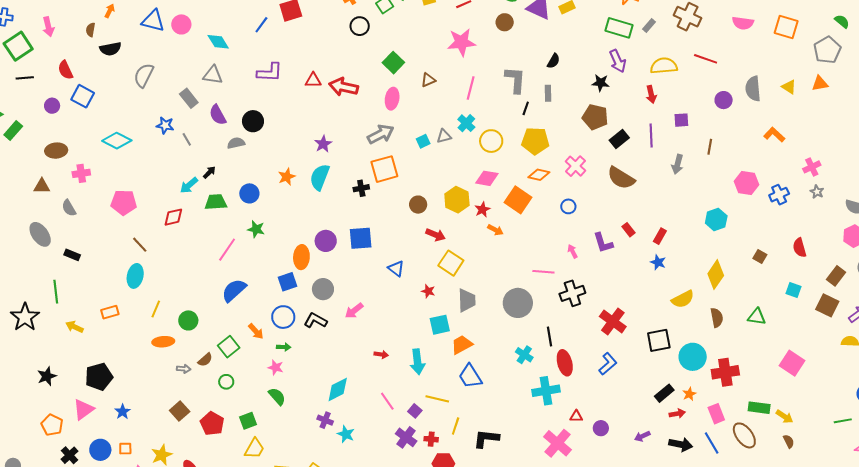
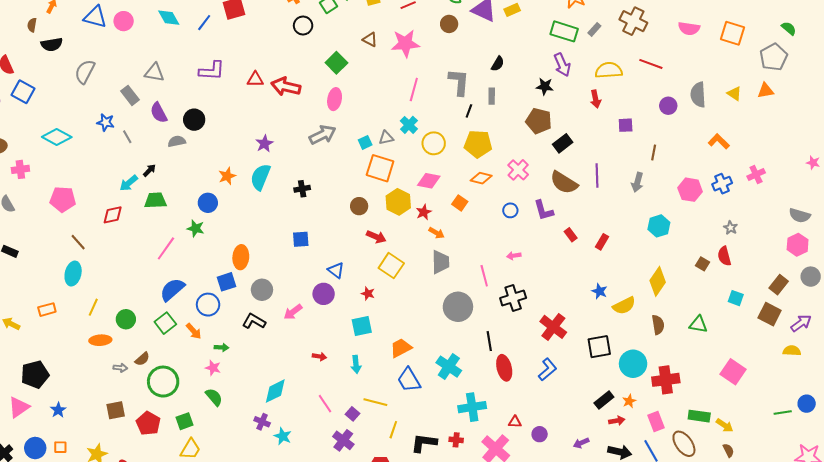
cyan diamond: (218, 42) -> (169, 18), moved
brown triangle: (428, 80) -> (370, 40), moved, turned 49
purple line: (651, 135) -> (597, 175), moved
gray arrow: (677, 164) -> (637, 182), moved
orange square: (384, 169) -> (380, 168), moved, turned 32
gray star: (817, 192) -> (731, 228), moved
blue circle: (249, 193) -> (208, 203), moved
blue cross: (779, 195) -> (722, 184), moved
orange square: (518, 200) -> (460, 203), size x0.6
blue square: (361, 238) -> (301, 239), size x0.7
purple circle: (326, 241) -> (324, 294), moved
purple L-shape: (603, 243) -> (544, 210), moved
red semicircle: (800, 248) -> (724, 256), moved
pink arrow: (572, 251) -> (514, 256), turned -72
blue star: (658, 262) -> (600, 291), moved
pink line: (543, 272) -> (484, 276), turned 70
gray trapezoid: (467, 300) -> (440, 262), moved
blue circle: (283, 317) -> (208, 305), moved
cyan square: (440, 325) -> (362, 326), moved
green square: (229, 347) -> (165, 323), moved
cyan cross: (524, 355) -> (449, 367), moved, size x1.4
cyan arrow: (418, 362) -> (356, 364), size x0.7
green circle: (226, 382) -> (163, 382), size x2.0
cyan cross: (546, 391) -> (472, 407), moved
brown square: (180, 411) -> (116, 410), turned 30
green line: (843, 421) -> (783, 412), moved
red cross: (431, 439) -> (456, 440), moved

